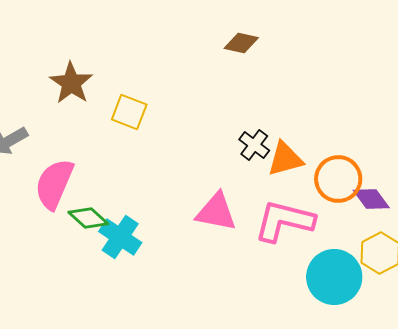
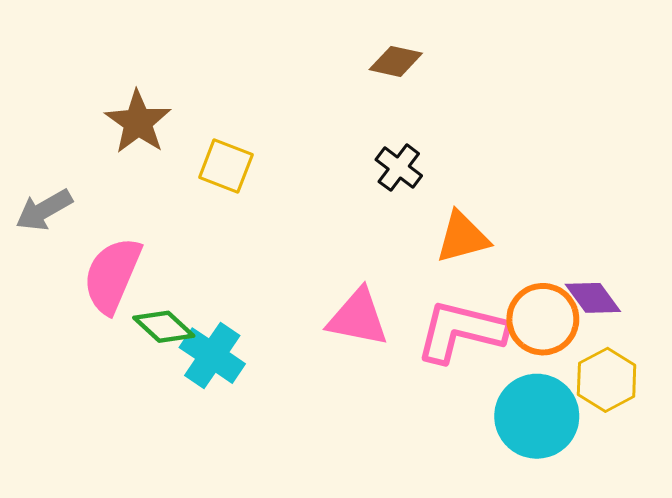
black cross: (254, 145) -> (399, 168), moved
orange circle: (338, 179) -> (543, 319), moved

